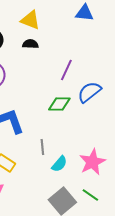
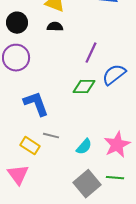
gray line: (42, 147) -> (51, 136), moved, turned -70
green line: (90, 195) -> (115, 178), turned -30

